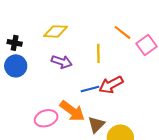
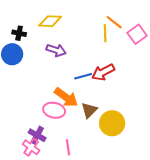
black cross: (15, 43) -> (19, 33), moved
yellow line: (98, 53) -> (105, 33), moved
pink ellipse: (46, 118) -> (54, 110), moved, turned 30

